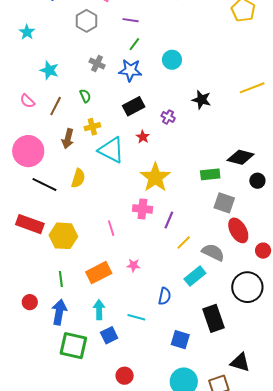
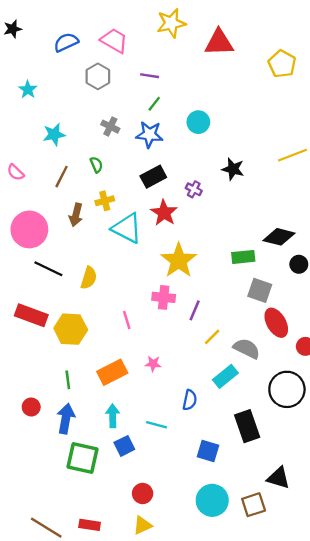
cyan star: (49, 70) -> (54, 134), turned -30
pink semicircle: (27, 101) -> (16, 172), moved
red star: (143, 137) -> (164, 213), size x1.6
yellow semicircle: (78, 178) -> (89, 278), moved

